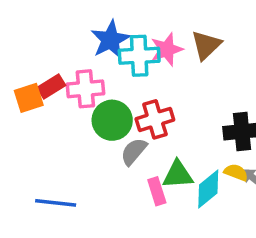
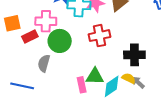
red rectangle: (51, 86) -> (30, 36), moved
red cross: (155, 119) -> (99, 36), moved
gray semicircle: (134, 151) -> (44, 63), moved, turned -30

